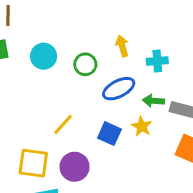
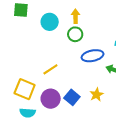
yellow arrow: (122, 46) -> (76, 16), moved
yellow star: (142, 126) -> (96, 95), moved
blue square: (109, 134) -> (72, 97), moved

